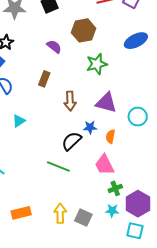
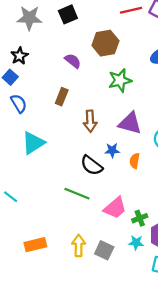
cyan triangle: (19, 121) -> (33, 143), size x1.6
black semicircle: (72, 141) -> (92, 165), turned -100
pink trapezoid: (104, 165) -> (115, 208), moved, turned -105

